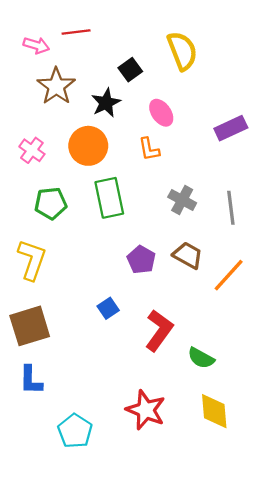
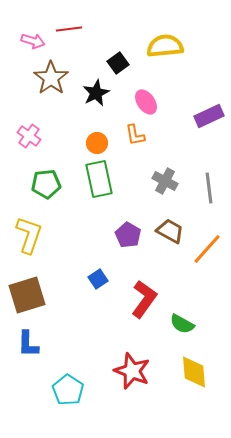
yellow semicircle: (182, 51) -> (165, 46), turned -75
orange circle: (88, 146) -> (97, 143), moved, size x0.6

